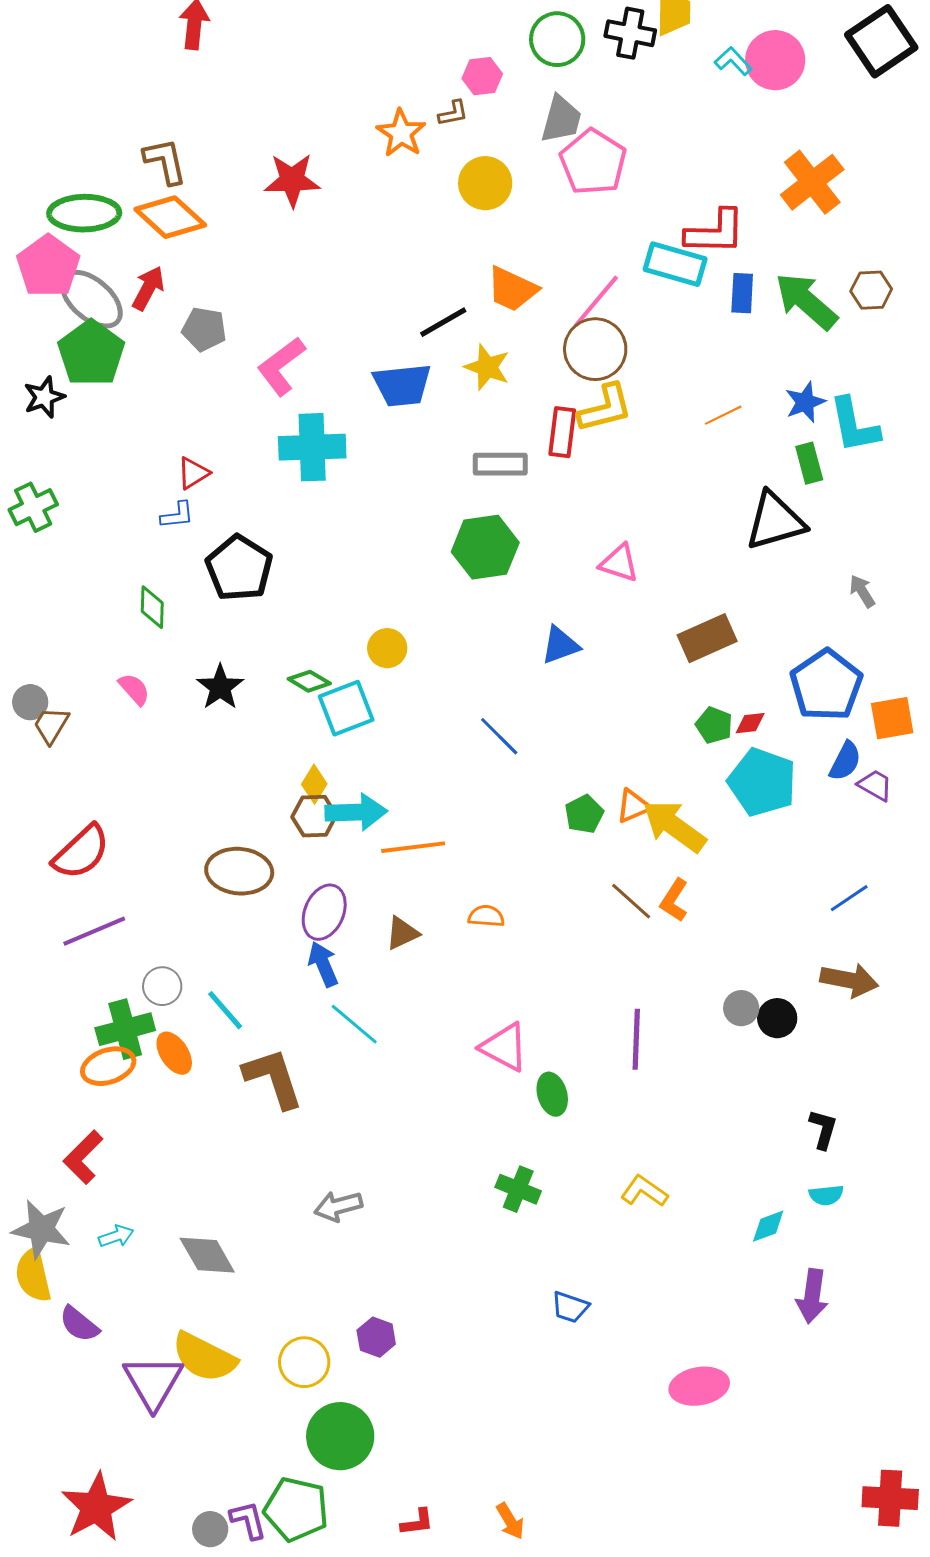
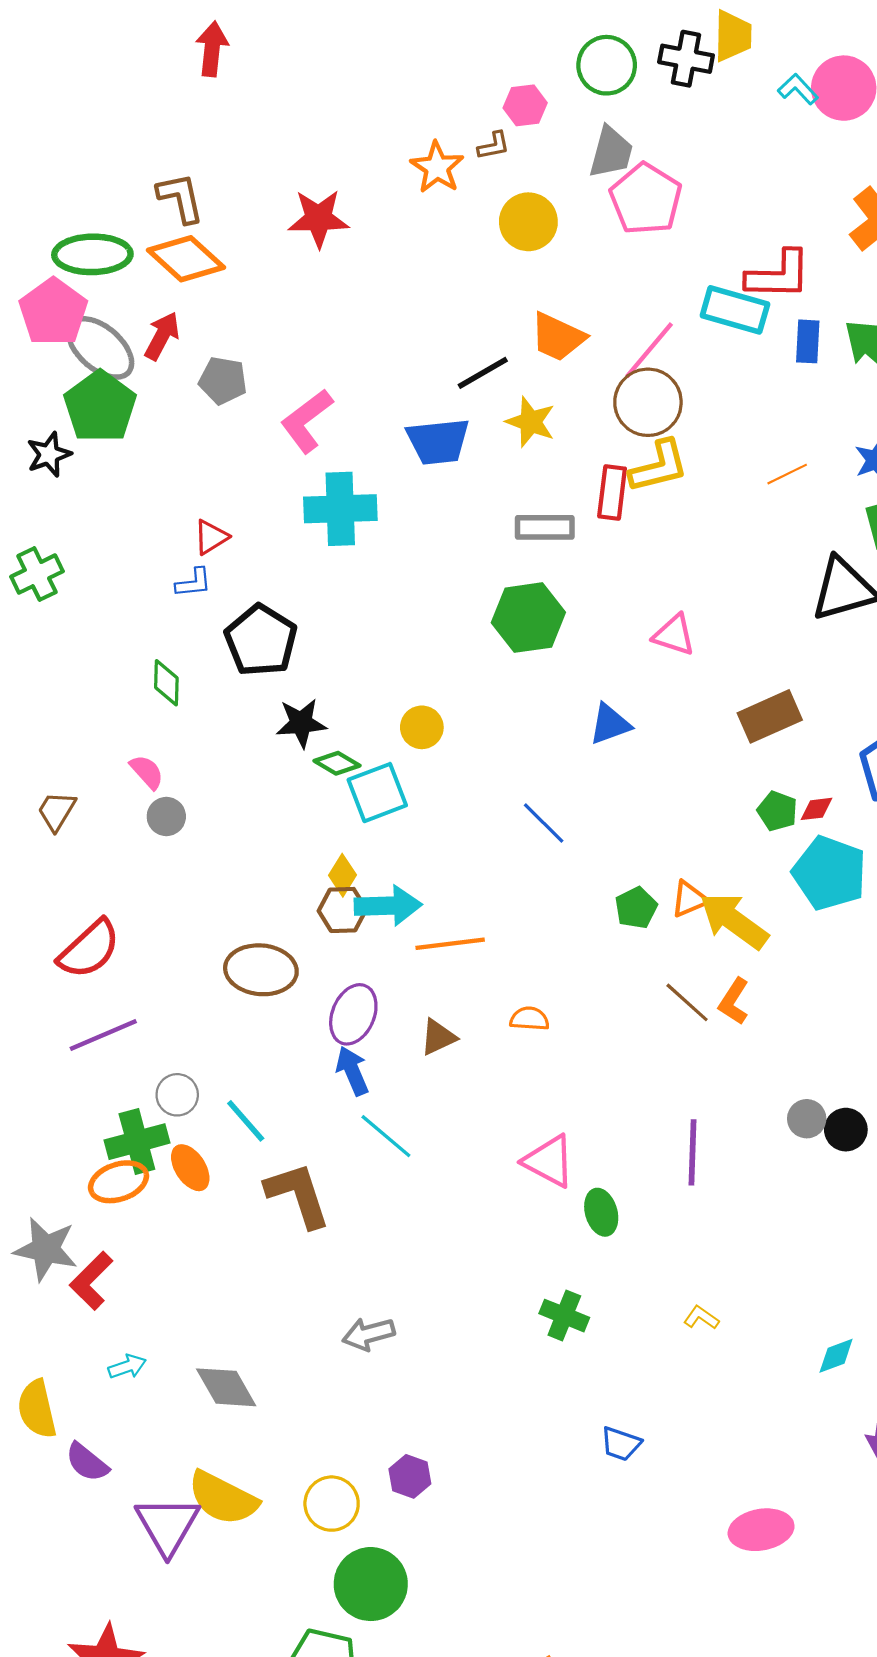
black star: (220, 687) -> (301, 723), moved, turned 30
gray circle: (30, 702) -> (166, 816), moved
yellow L-shape: (644, 1191) -> (701, 1318), size x0.7
gray star: (41, 1229) -> (46, 1249), moved

